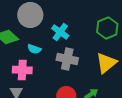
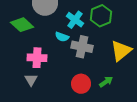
green hexagon: (107, 28) -> (101, 16), moved
cyan semicircle: (34, 49) -> (62, 37), moved

